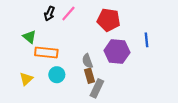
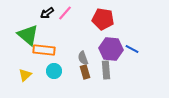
black arrow: (49, 14) -> (47, 13), turned 32
green triangle: (29, 37) -> (28, 35), size x1.6
blue line: (146, 40) -> (132, 49), moved, turned -56
gray rectangle: (97, 88) -> (106, 70), moved, turned -30

